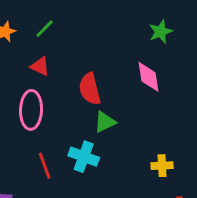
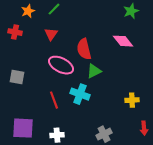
red triangle: (40, 66) -> (51, 34), turned 40
pink diamond: (148, 77) -> (123, 41), turned -30
pink ellipse: (31, 110) -> (61, 65), moved, turned -65

